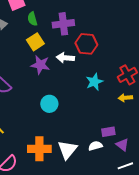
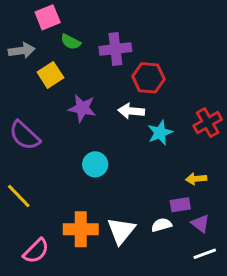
green semicircle: (32, 19) -> (71, 42), turned -48
yellow square: (35, 42) -> (50, 75), moved
white arrow: (65, 58) -> (131, 111), moved
yellow arrow: (125, 98) -> (196, 179), moved

